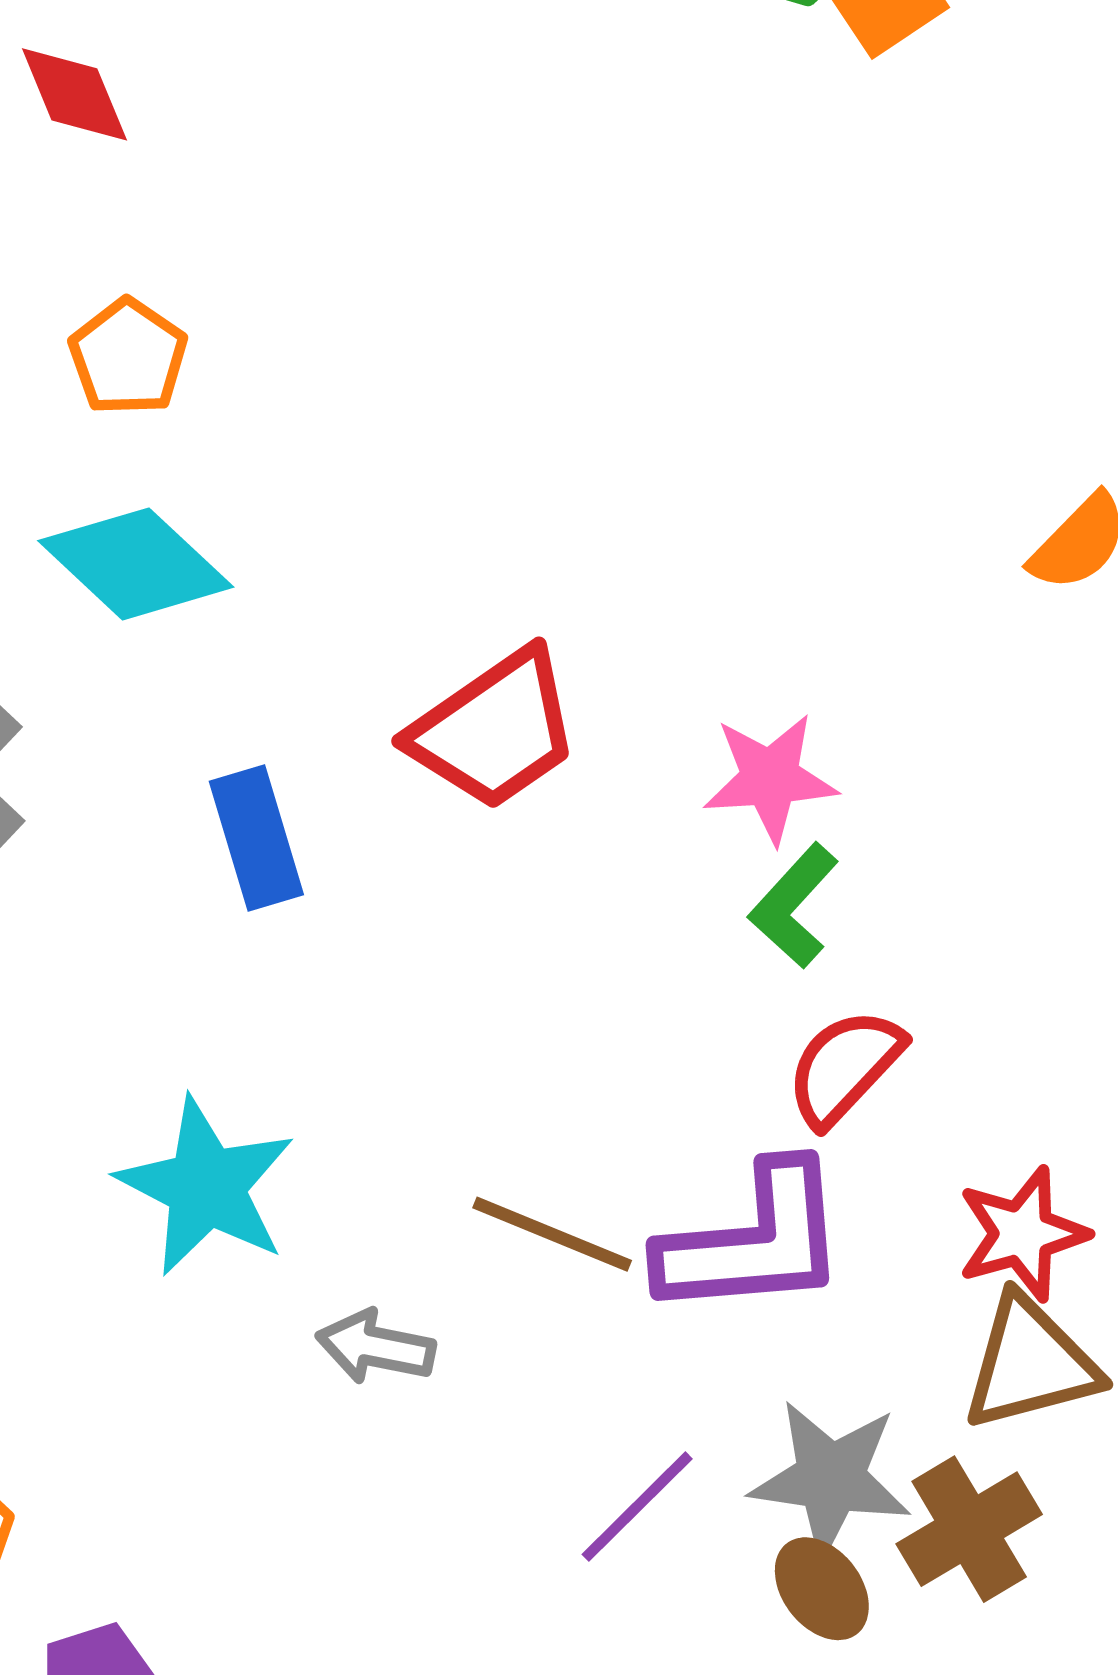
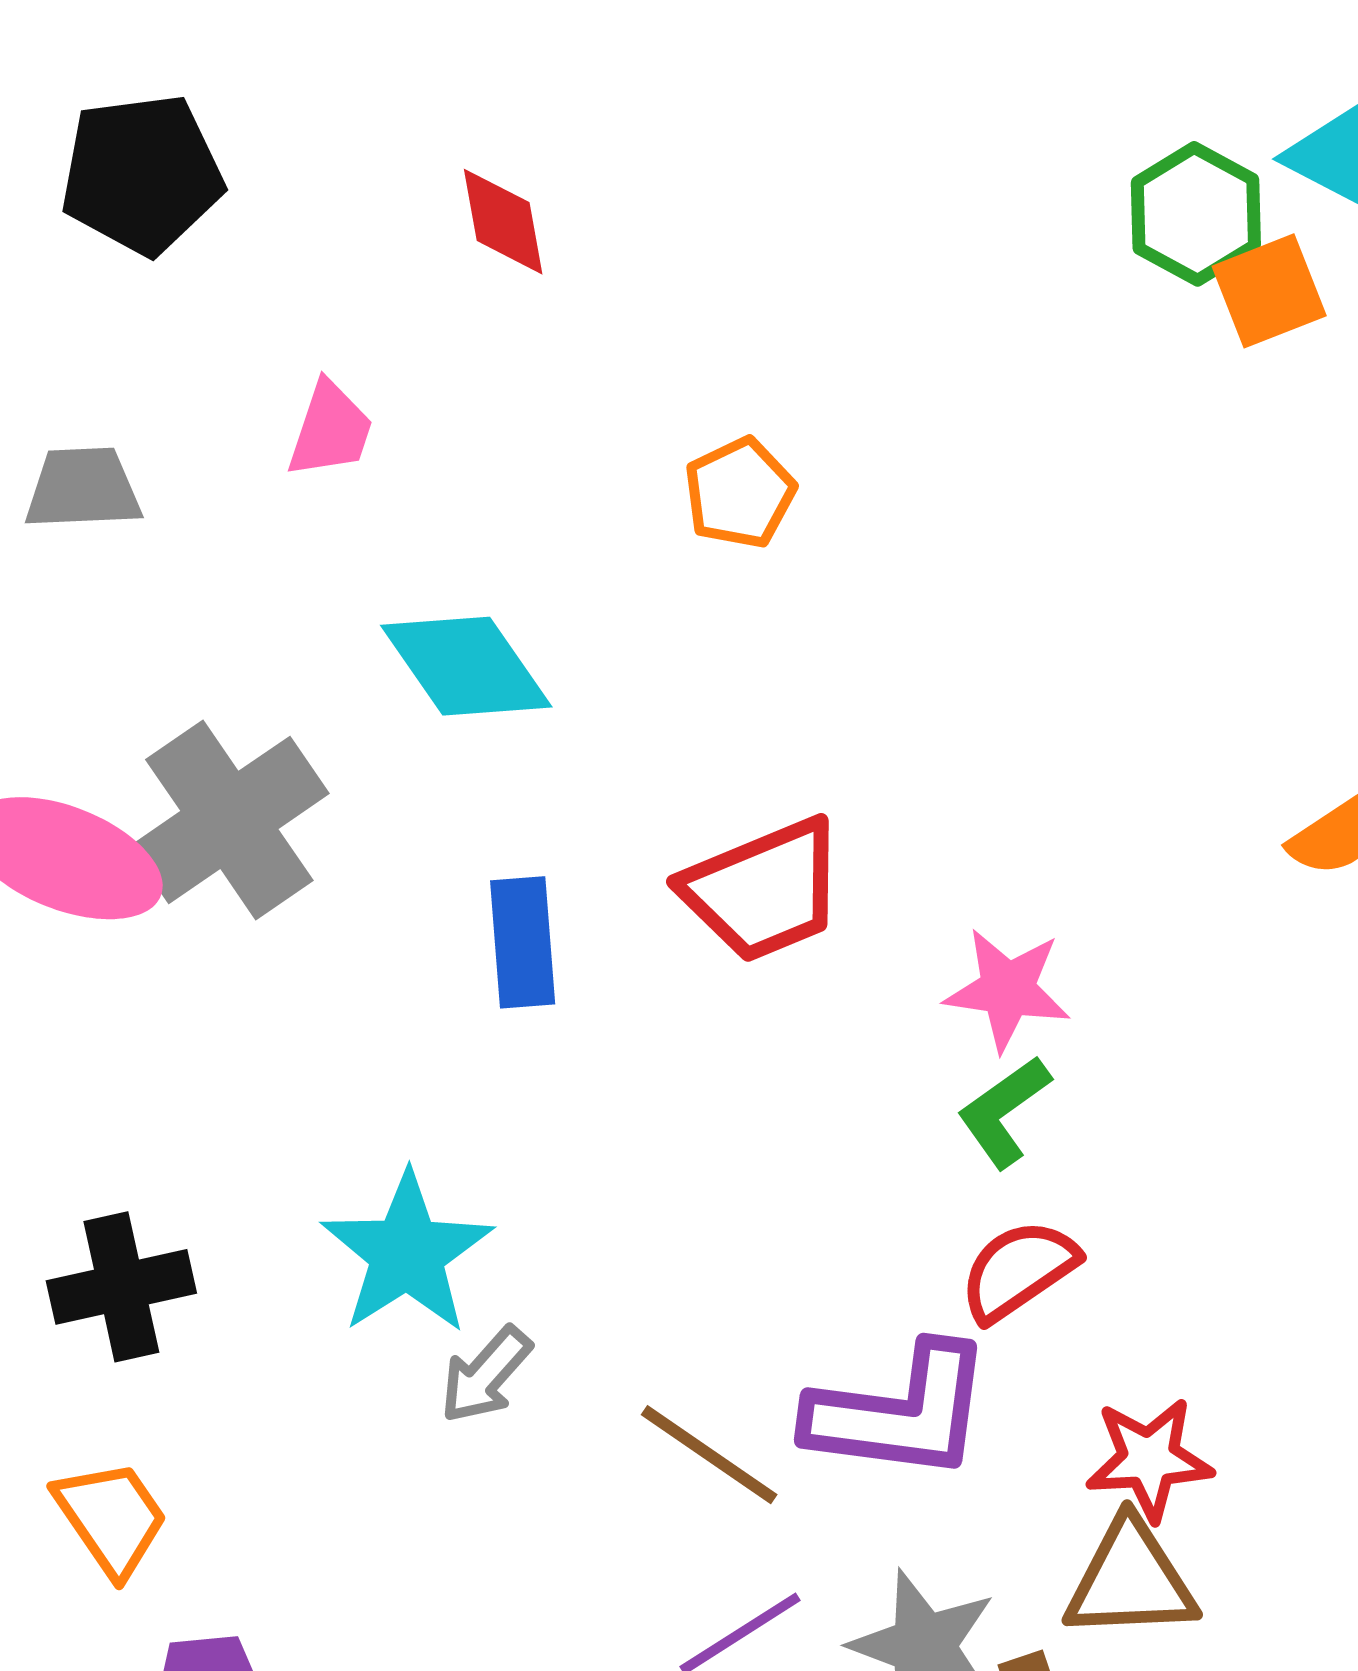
orange pentagon: (128, 357) -> (740, 493), moved
brown line: (552, 1234) -> (709, 1455), moved
gray arrow: (376, 1347) -> (486, 1375), moved, turned -72

